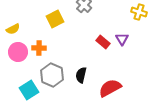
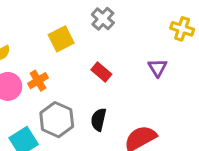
red rectangle: (103, 42) -> (101, 72), moved
orange cross: (39, 48) -> (38, 81), turned -32

